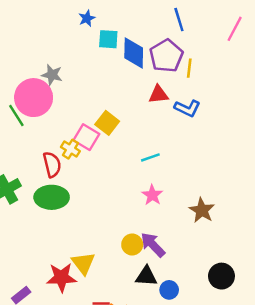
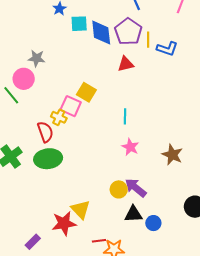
pink circle: (34, 98) -> (24, 79), size x0.7
blue L-shape: (187, 108) -> (167, 49), moved
cyan line: (150, 157) -> (125, 116), turned -63

